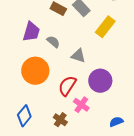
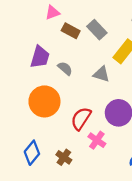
gray triangle: (78, 56) -> (101, 74), moved
brown cross: (60, 120) -> (64, 157), moved

